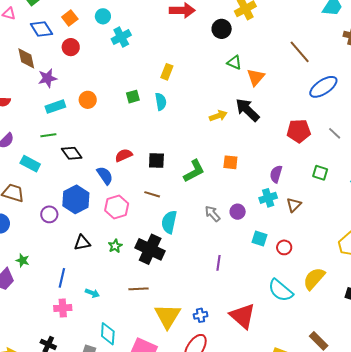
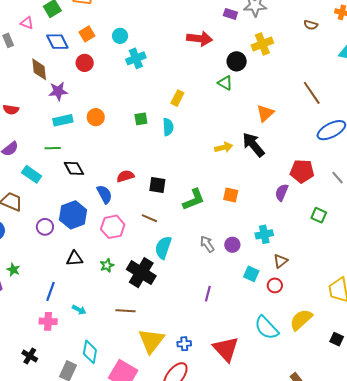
green triangle: (234, 62) -> (225, 83), moved
purple semicircle: (276, 174) -> (282, 192), moved
brown triangle: (294, 205) -> (280, 261), moved

